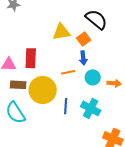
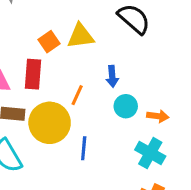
orange square: (84, 39) -> (49, 42), moved
orange line: (68, 72) -> (77, 95), moved, turned -56
cyan cross: (91, 108) -> (150, 153), moved

